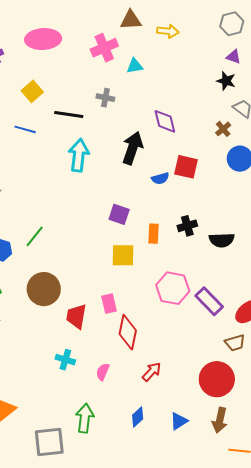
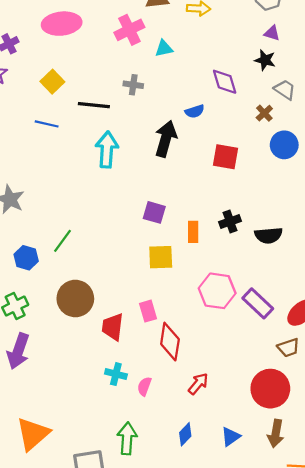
purple diamond: (165, 121) -> (225, 82), moved
blue semicircle: (160, 178) -> (195, 111), moved
cyan cross: (65, 360) -> (116, 374), moved

